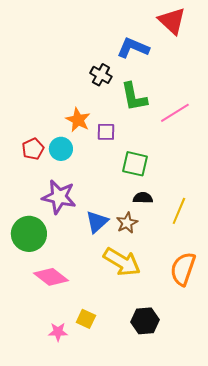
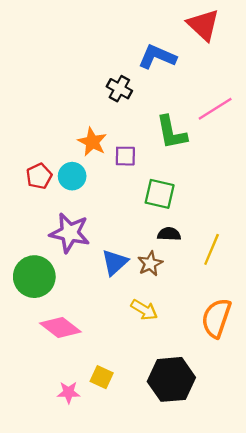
green L-shape: (134, 97) -> (171, 132), moved
pink line: (175, 113) -> (215, 109), moved
yellow arrow: (122, 262) -> (144, 310), size x0.6
black hexagon: (145, 321) -> (171, 379), size x1.4

